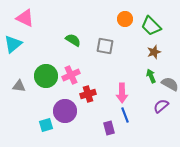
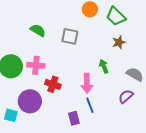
pink cross: (71, 75) -> (36, 65), turned 30
green arrow: (151, 76) -> (104, 66), moved
red cross: (88, 94) -> (53, 84), turned 35
cyan square: (46, 125) -> (11, 115), turned 32

